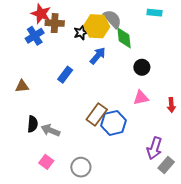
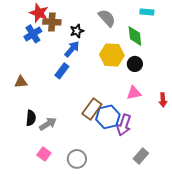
yellow hexagon: (97, 26) -> (112, 55), moved
green diamond: (124, 38) -> (135, 36), moved
blue arrow: (98, 56) -> (72, 49), moved
gray arrow: (50, 130) -> (48, 124), turned 126
purple arrow: (154, 148) -> (124, 125), moved
gray rectangle: (166, 165) -> (141, 156), moved

